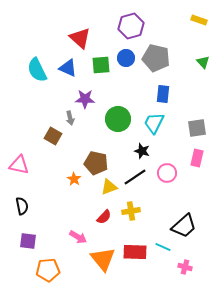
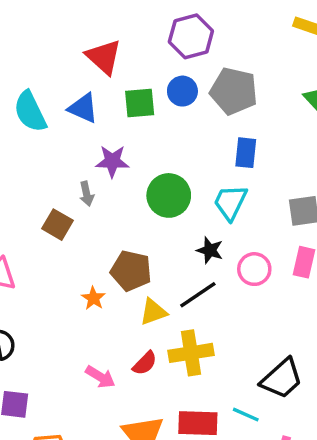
pink circle: (167, 173) -> (254, 269), moved
yellow cross: (131, 211) -> (191, 353), size x1.4
pink arrow: (78, 237) -> (100, 377), moved

